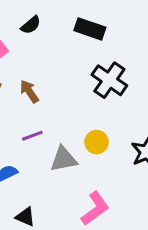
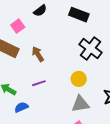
yellow circle: (97, 142) -> (79, 79), moved
gray triangle: (63, 159) -> (80, 104), moved

